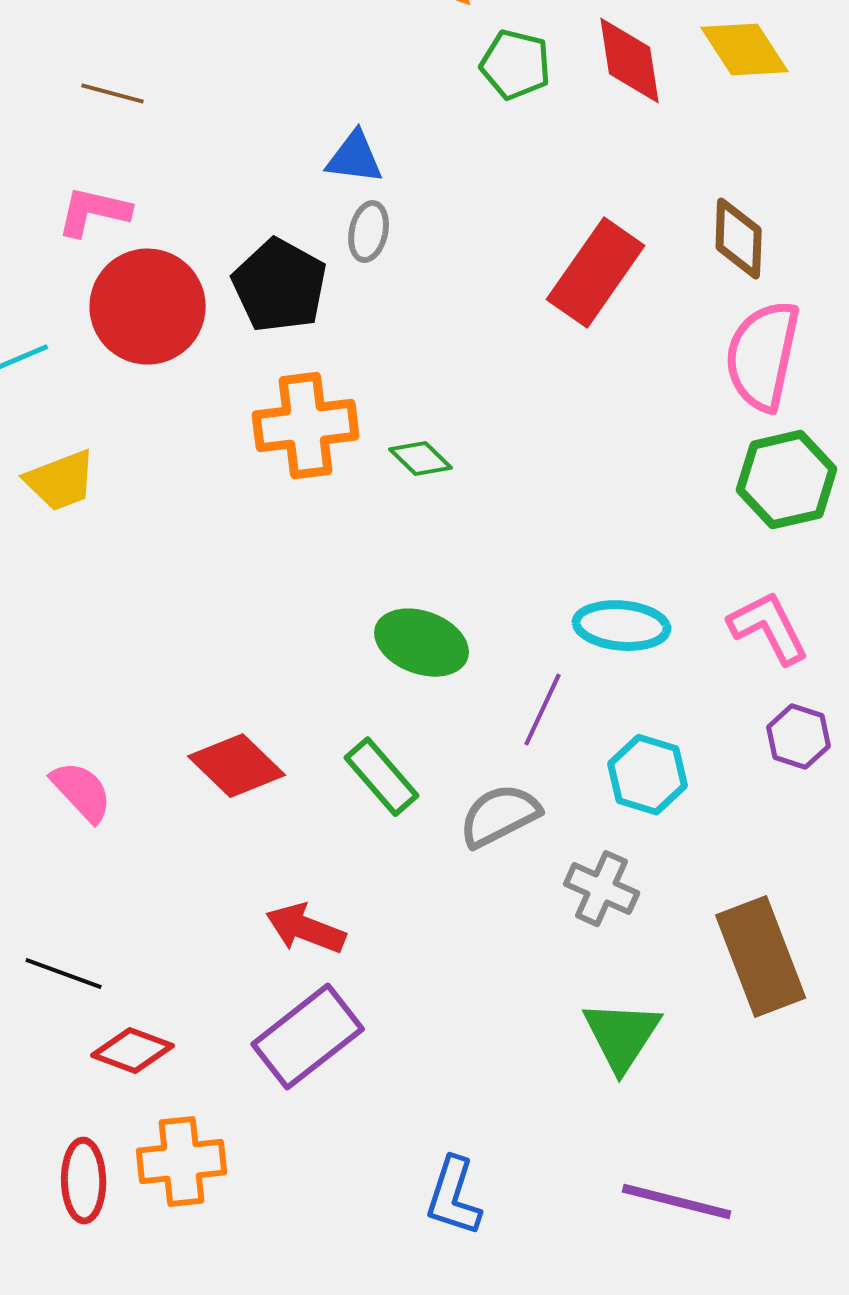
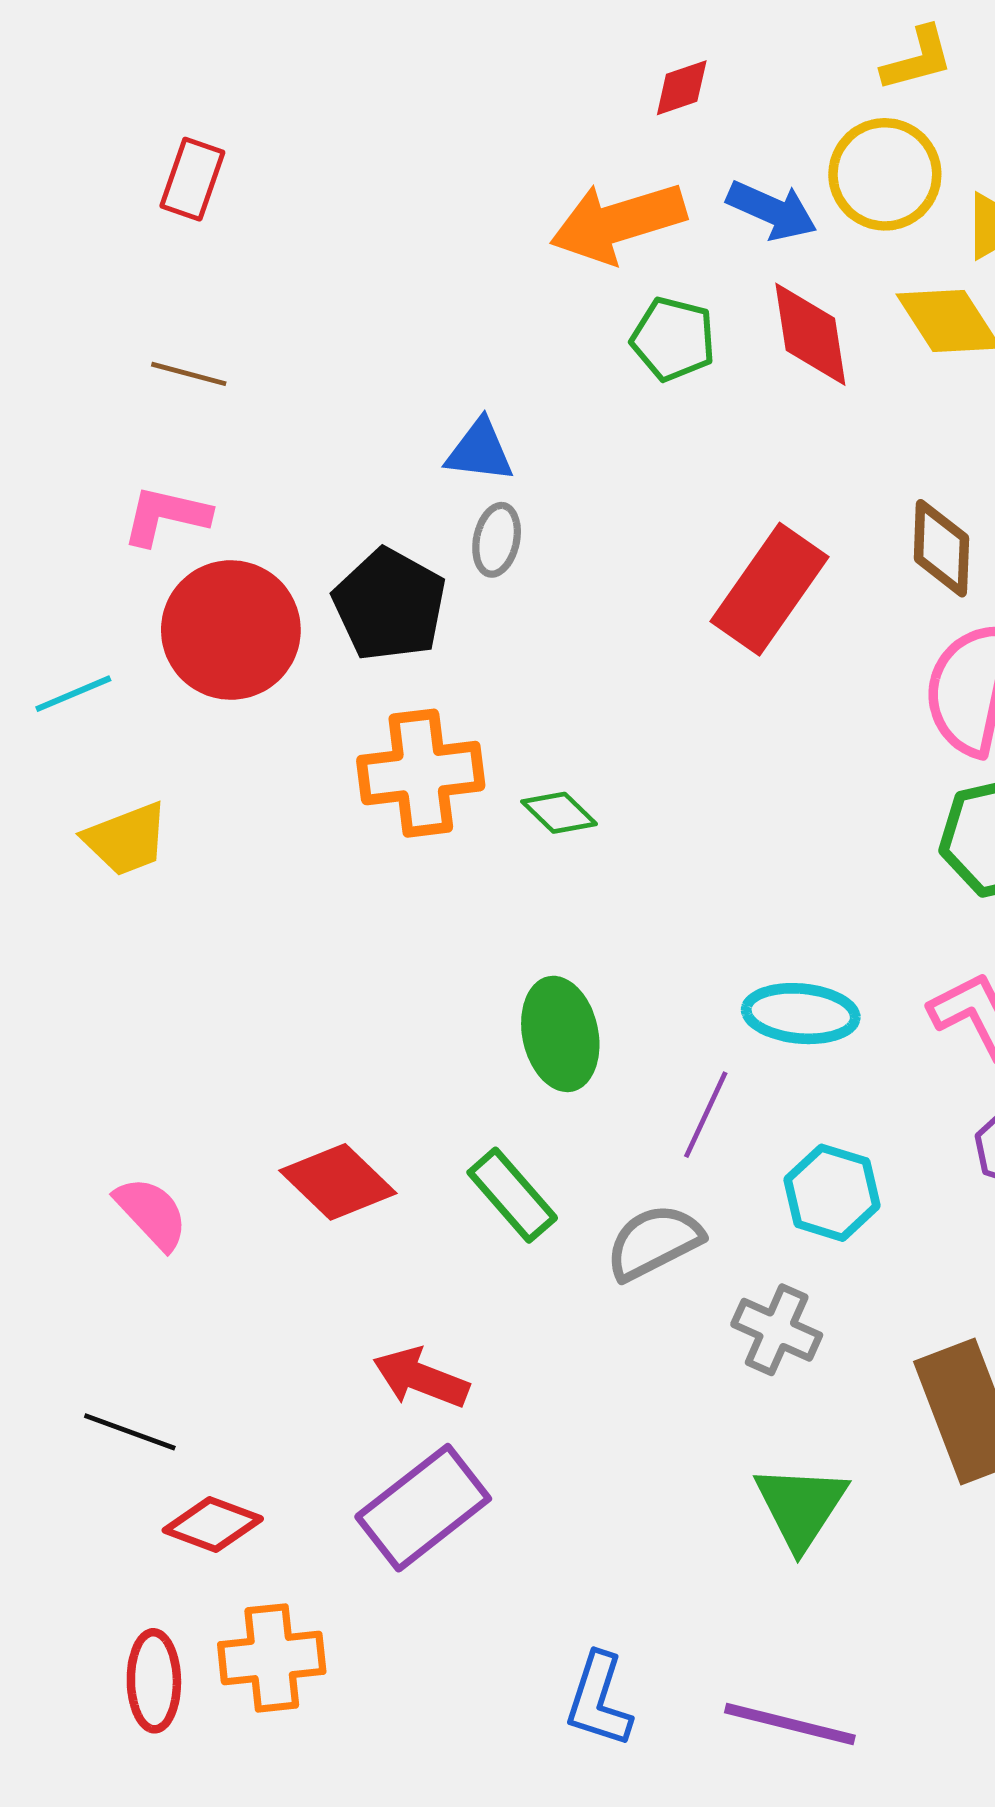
green ellipse: (422, 643) -> (560, 1034), turned 58
purple line: (677, 1202) -> (790, 1724), moved

